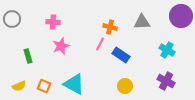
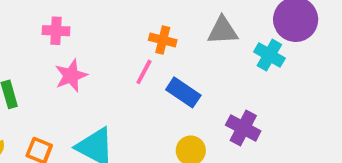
cyan cross: (167, 50) -> (269, 55), moved
purple cross: (166, 81) -> (243, 128), moved

